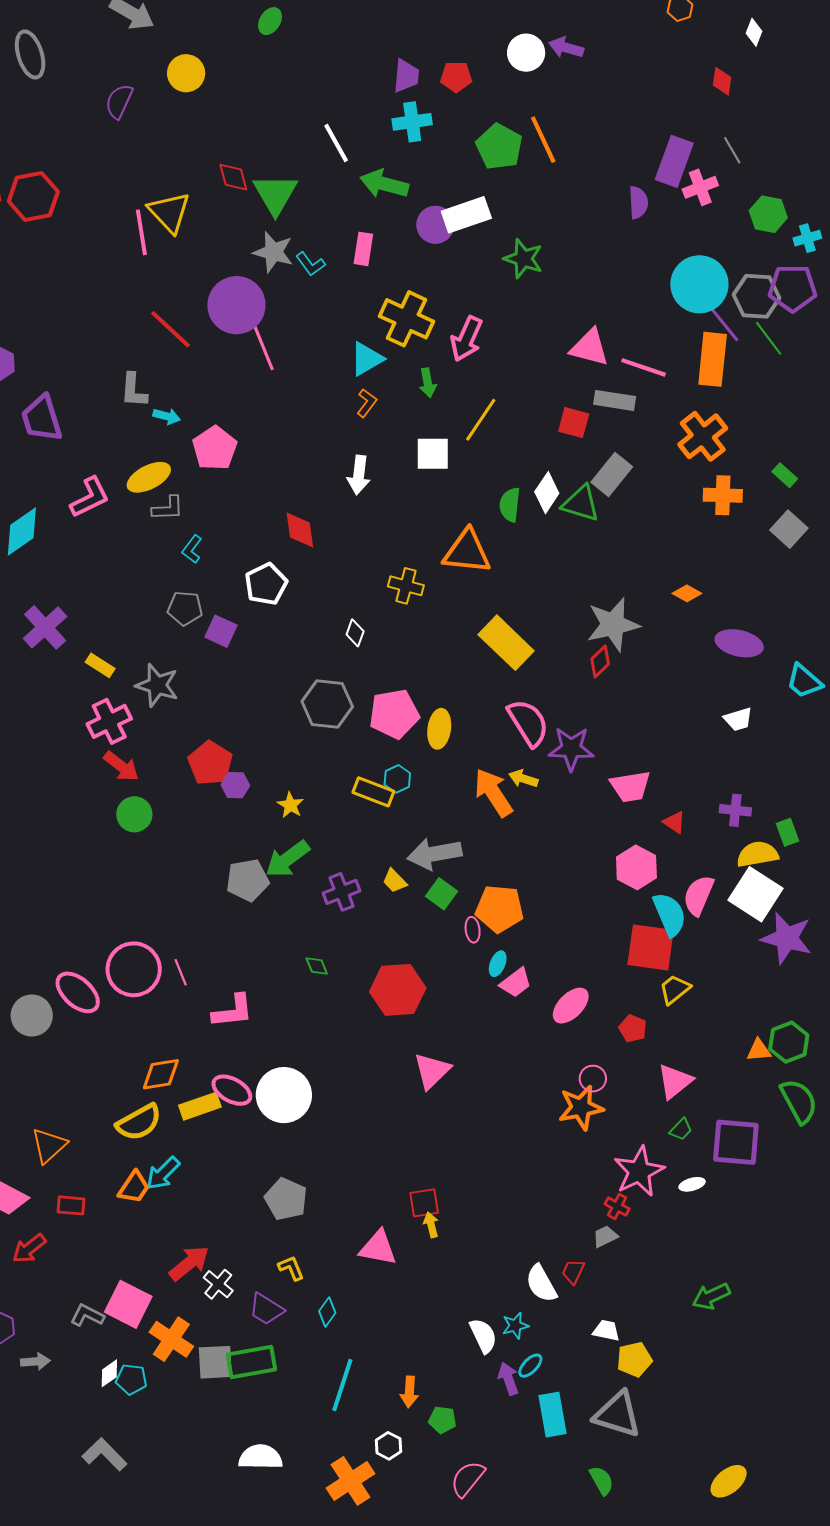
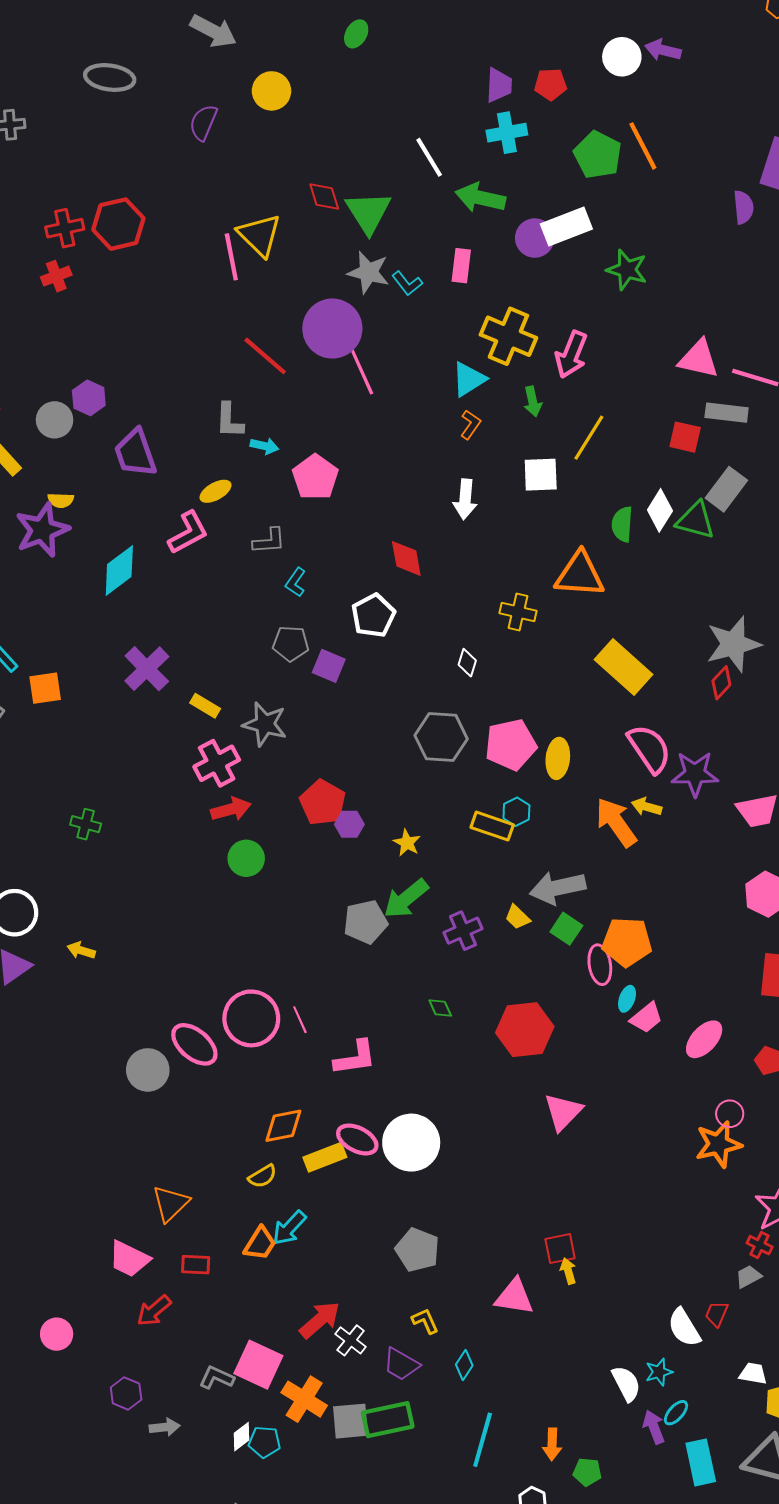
gray ellipse: (30, 54) -> (110, 77), turned -63
yellow ellipse: (149, 477) -> (216, 491), moved, size x0.7
red arrow: (121, 766) -> (231, 809), turned -51
pink ellipse: (473, 930) -> (600, 965), size x1.5
yellow semicircle: (139, 1122) -> (263, 1176), size x0.6

